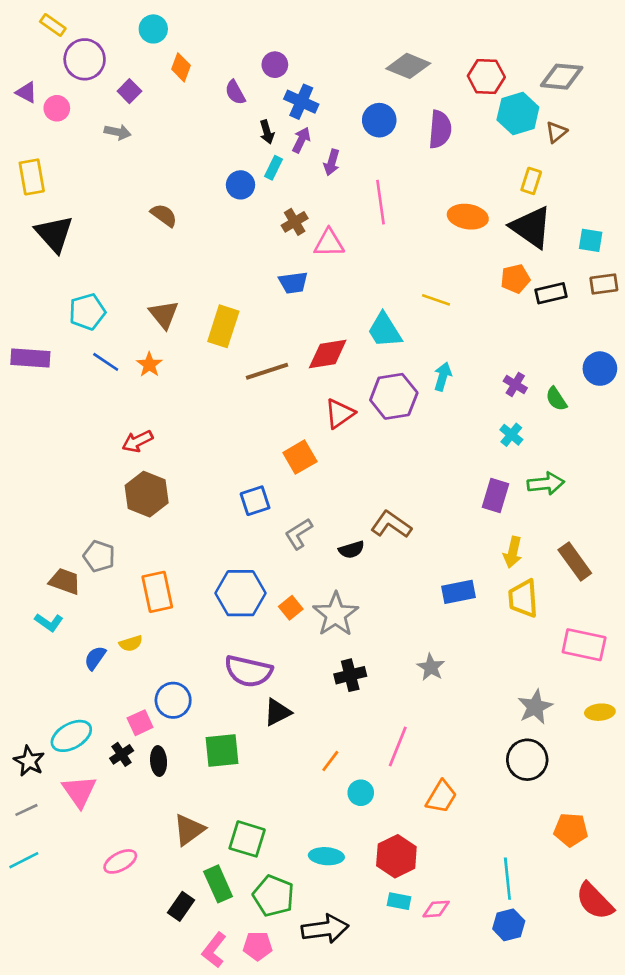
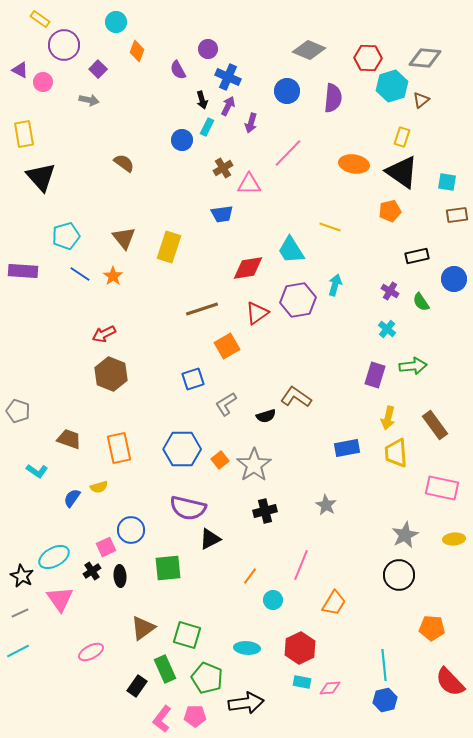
pink line: (381, 202) -> (288, 153), turned 52
black rectangle: (551, 293) -> (417, 256), moved
brown line: (267, 371) -> (202, 309), moved
gray pentagon: (99, 556) -> (18, 411), moved
brown trapezoid: (65, 581) -> (69, 439), moved

